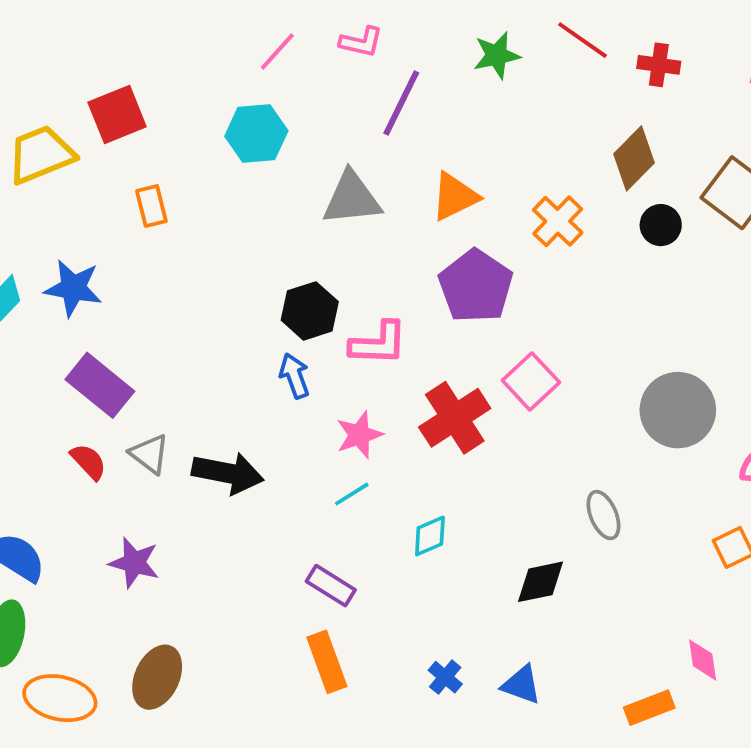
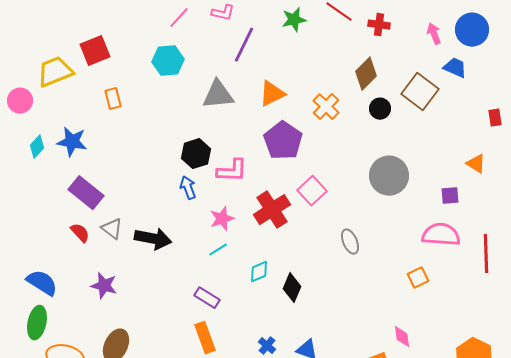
gray circle: (678, 410) -> (389, 176), moved
gray ellipse: (603, 515) -> (350, 242), moved
black diamond: (541, 582) -> (292, 288), moved, turned -56

